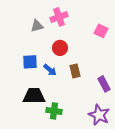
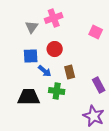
gray triangle: (37, 26) -> (32, 27), turned -40
blue square: (30, 62) -> (31, 56), moved
green cross: (54, 111) -> (57, 91), moved

